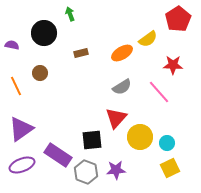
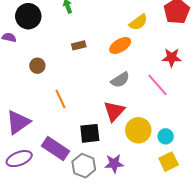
black circle: (44, 33) -> (28, 16), moved
yellow semicircle: (148, 39) -> (138, 22), moved
orange line: (16, 86) -> (61, 99), moved

